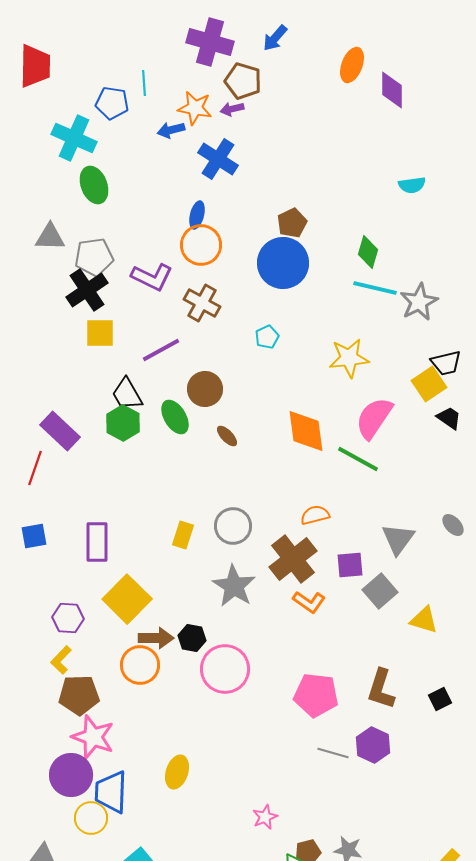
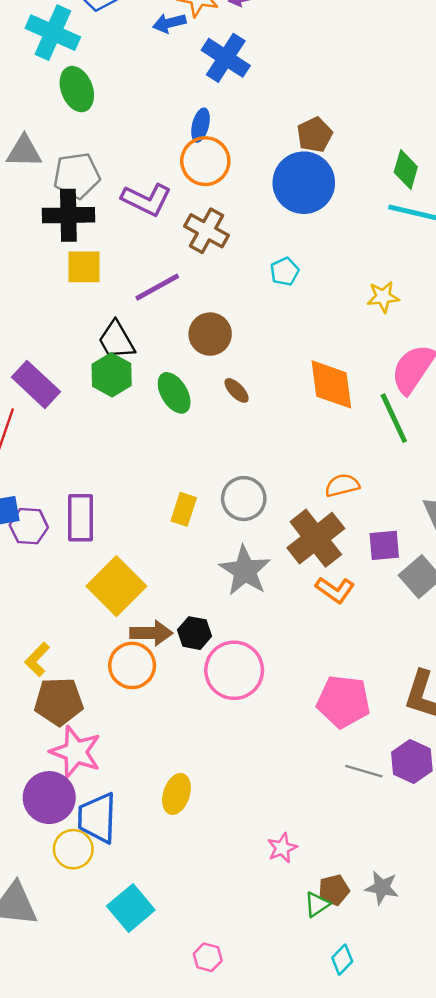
black cross: (87, 290) -> (68, 215), turned 33
yellow star: (349, 358) -> (383, 297), size x0.7
green ellipse: (175, 417) -> (174, 393), moved
green line: (358, 459) -> (394, 418), turned 36
purple hexagon: (68, 618) -> (29, 526), moved

